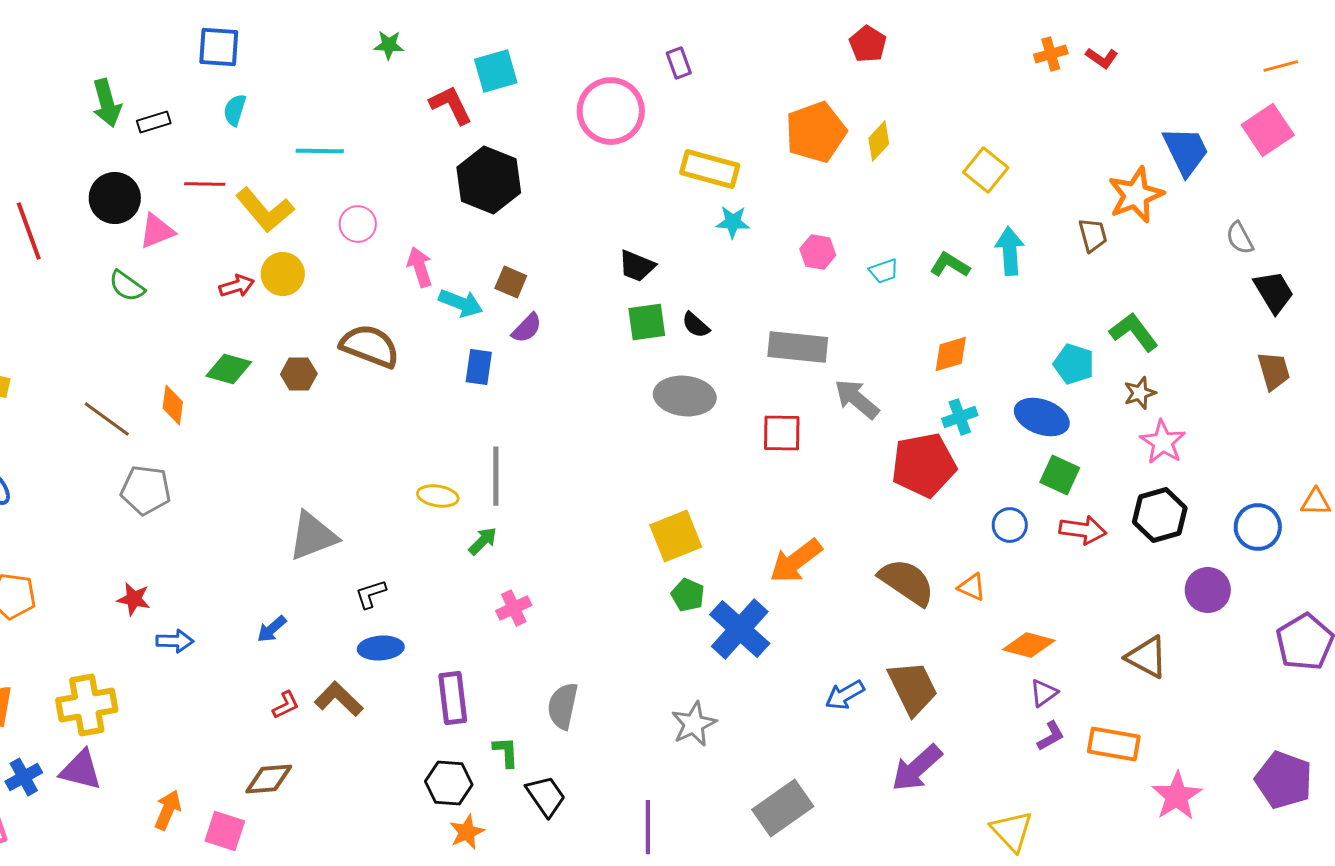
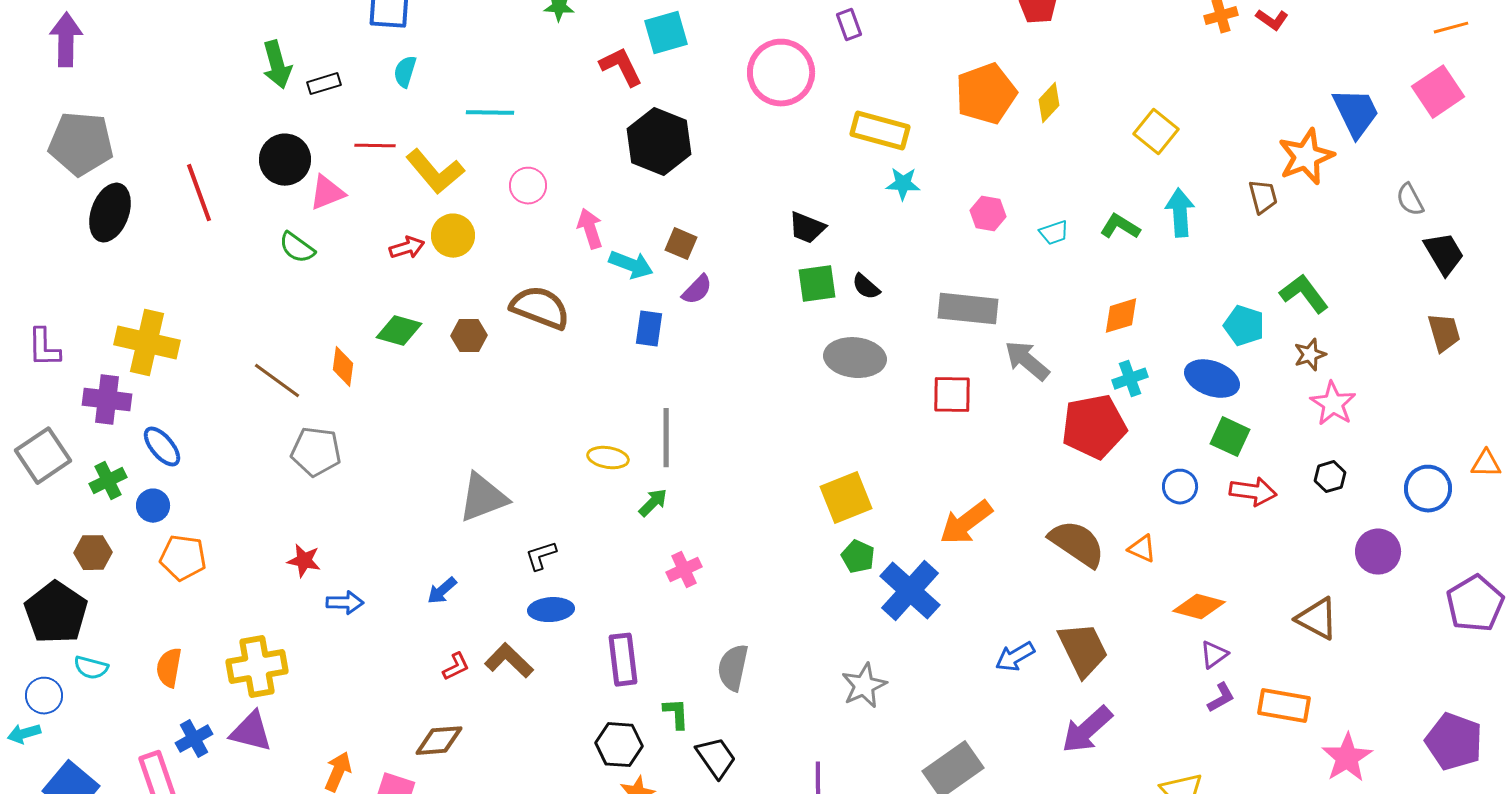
black hexagon: (1160, 515) -> (1330, 477), size x0.6

